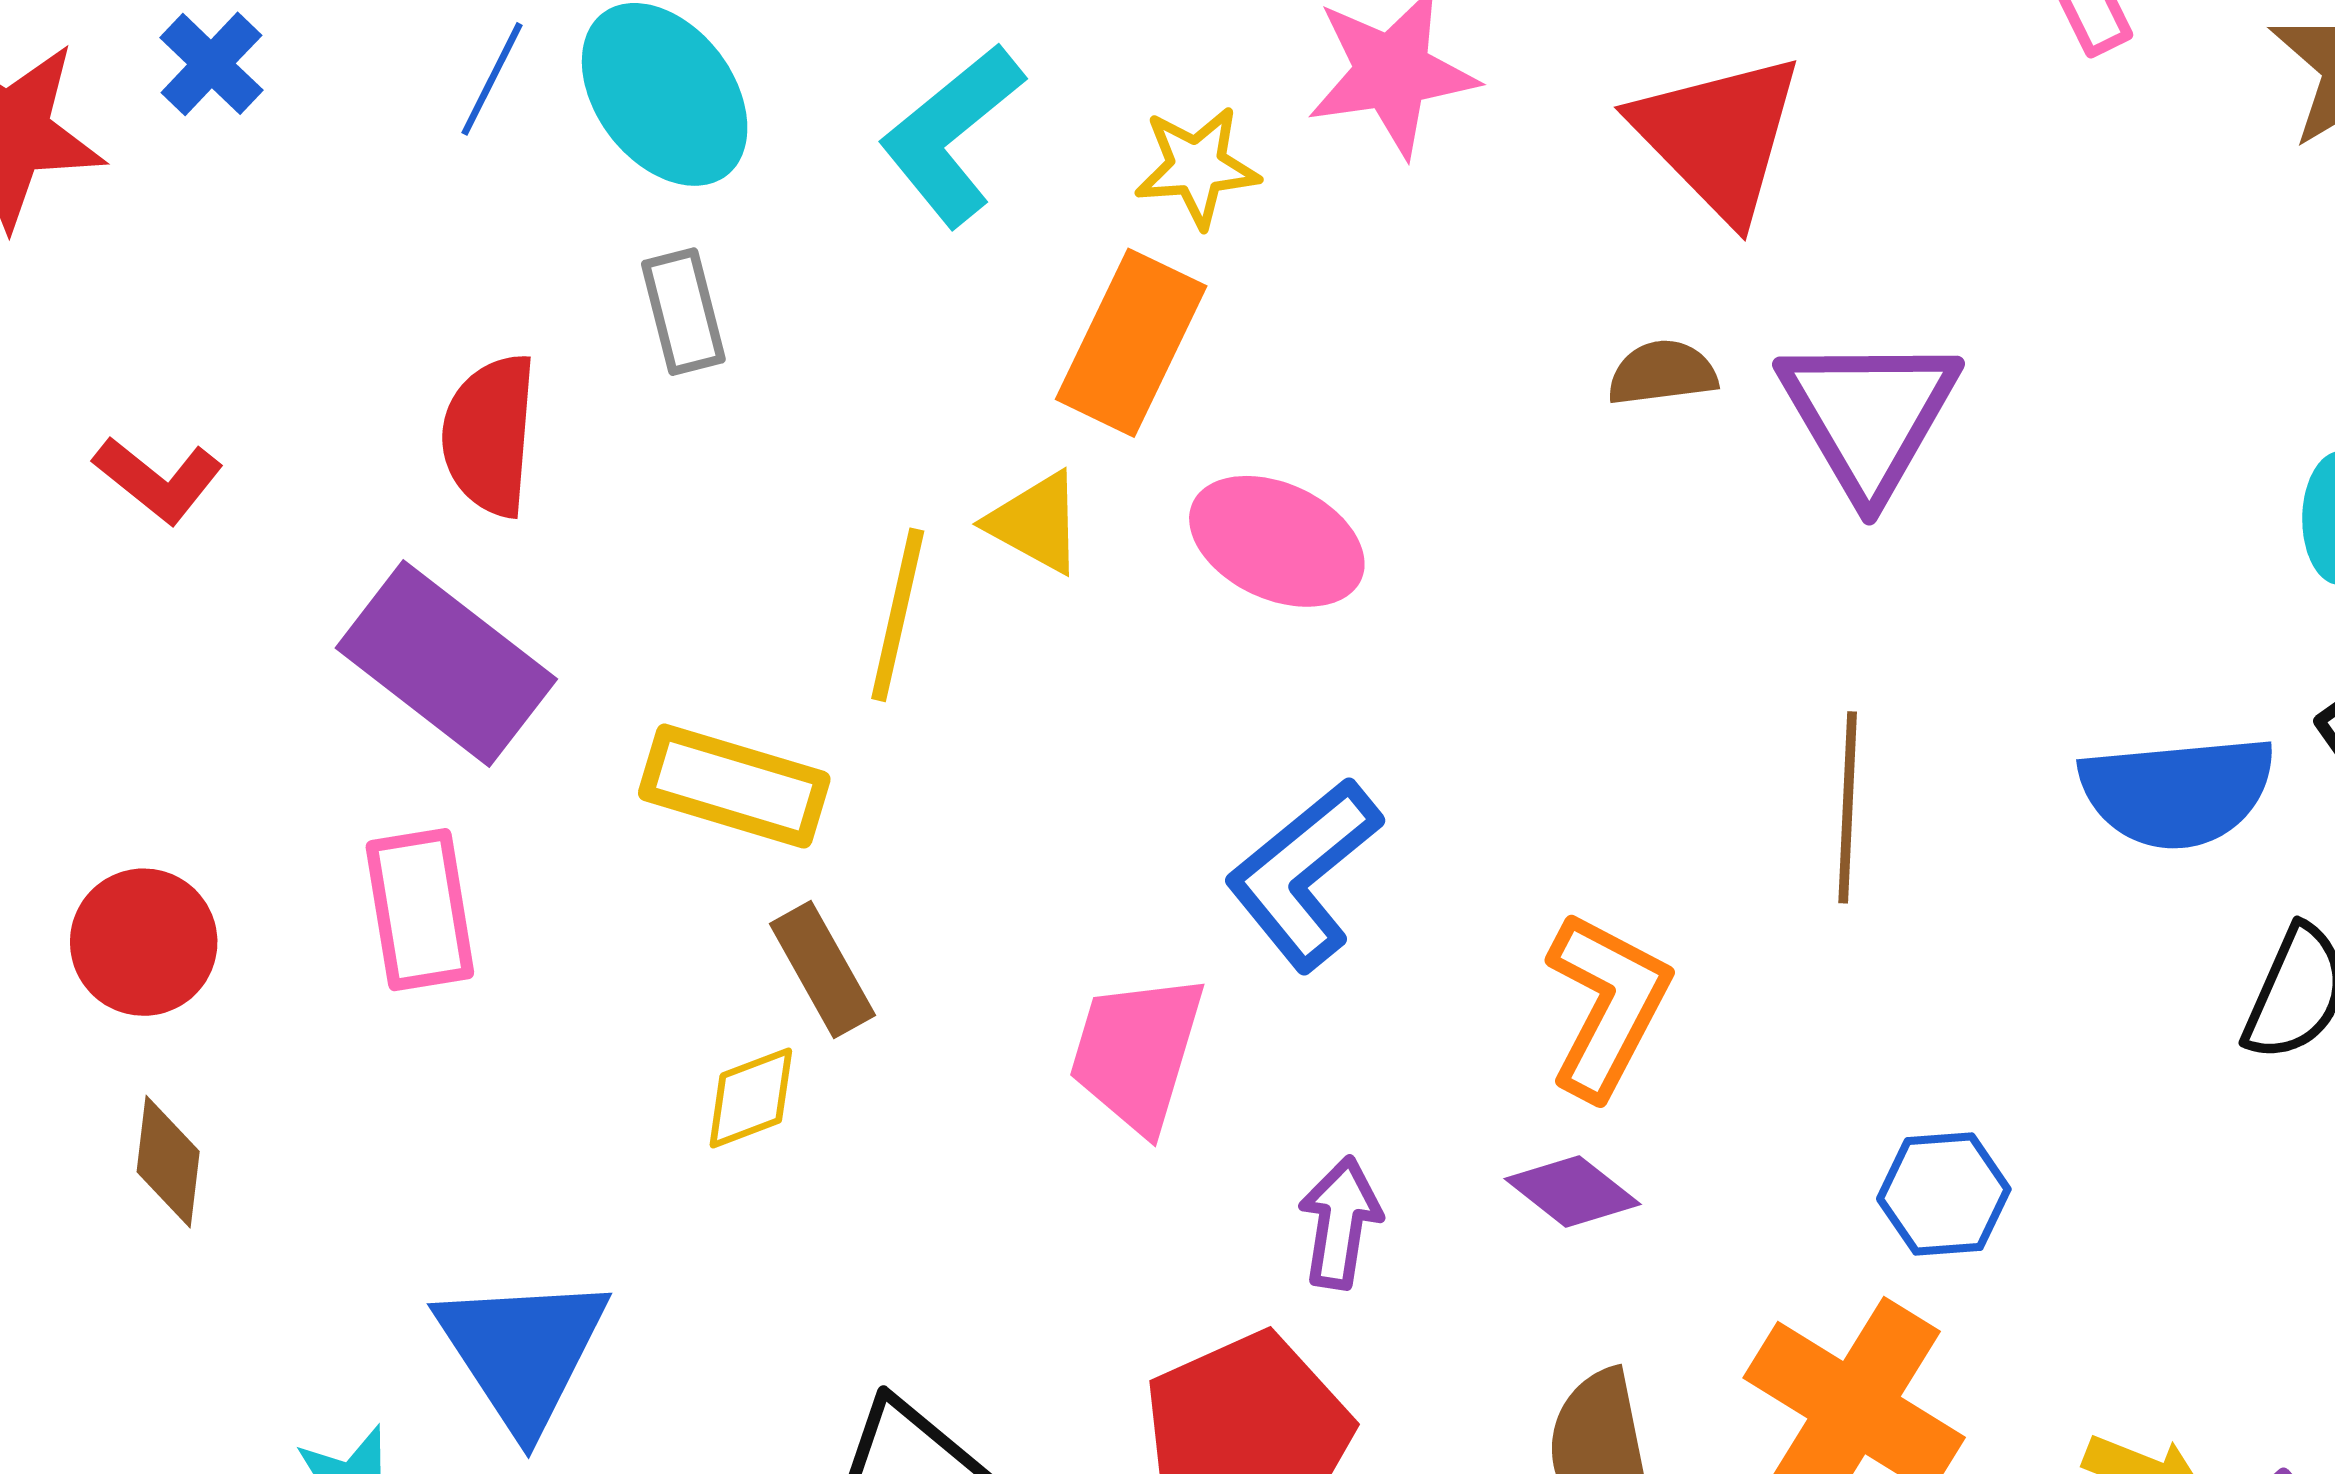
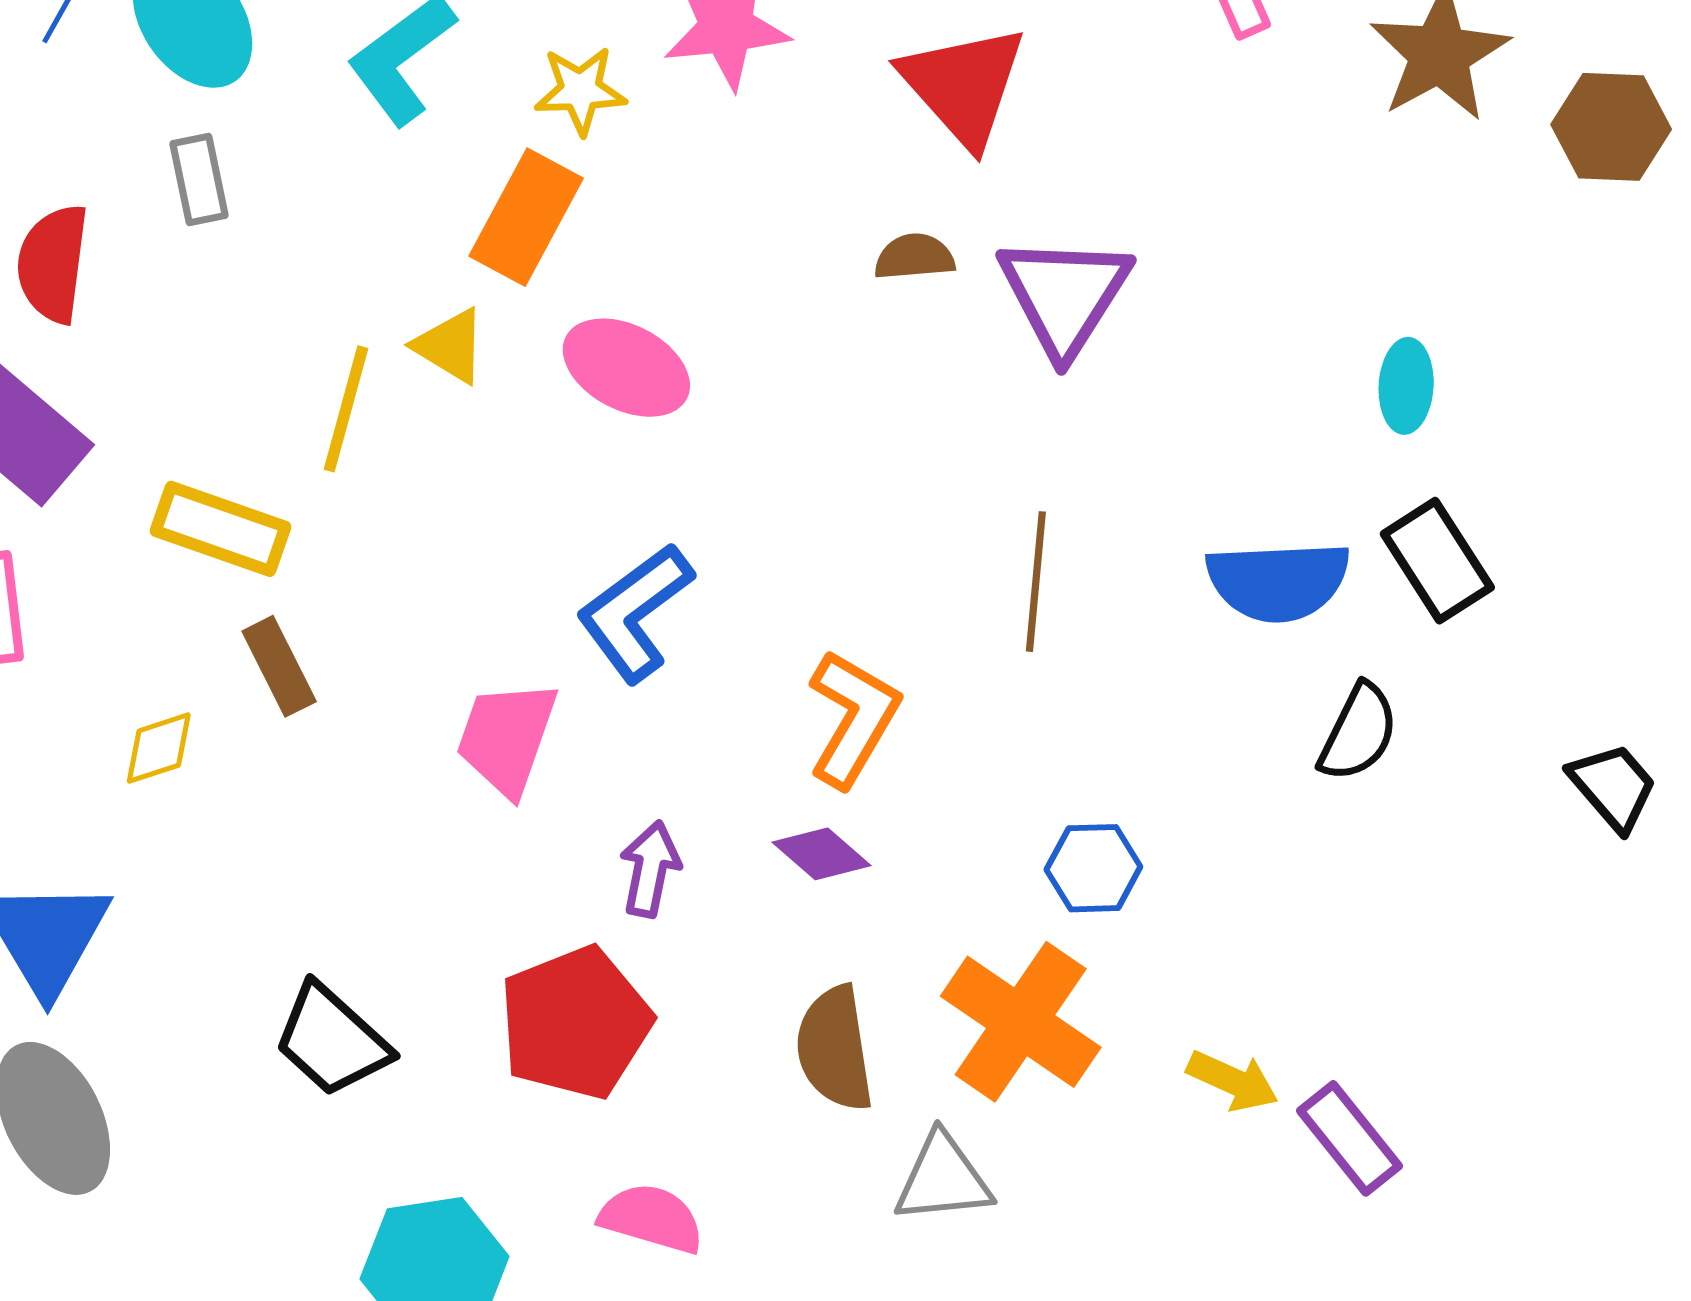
yellow diamond: (751, 1098) -> (159, 748), moved

